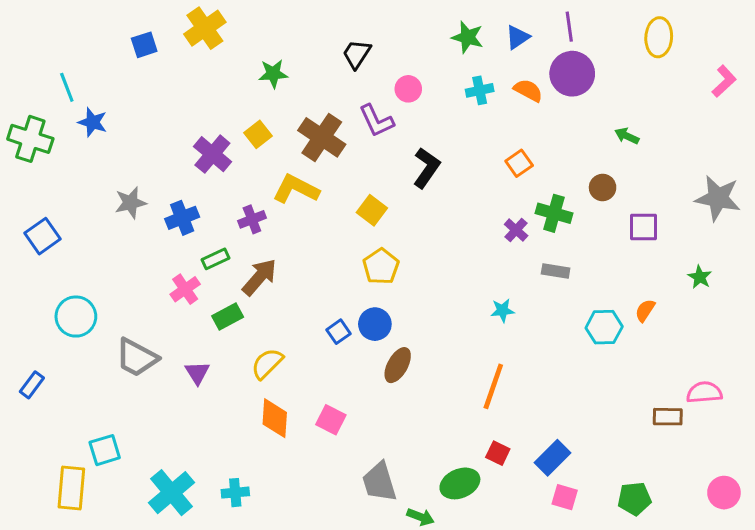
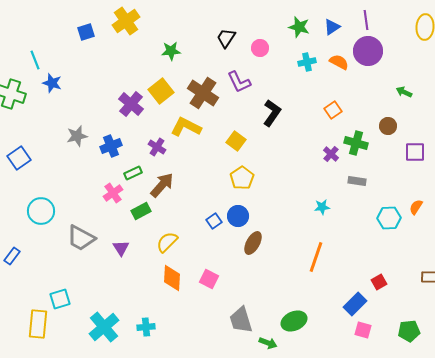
pink circle: (408, 89) -> (260, 48), moved
yellow square: (258, 134) -> (161, 91), size x1.4
purple cross: (252, 219) -> (157, 147), turned -36
red square: (498, 453) -> (379, 282), moved, turned 35

